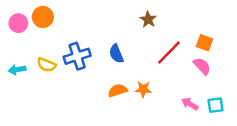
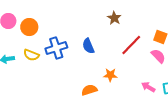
orange circle: (43, 17) -> (29, 27), moved
orange semicircle: (118, 90) -> (89, 90), moved

